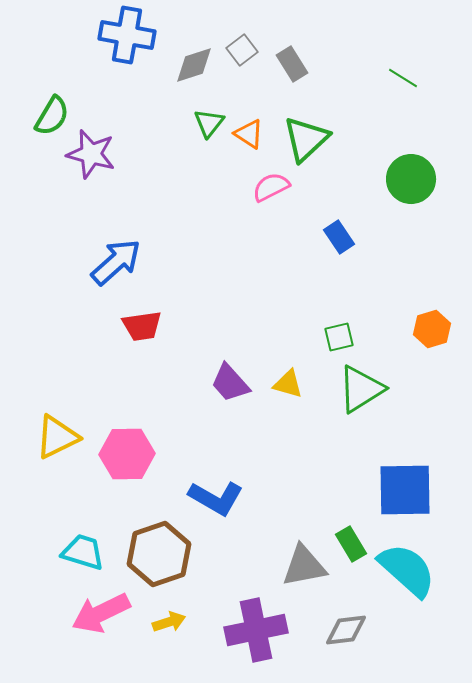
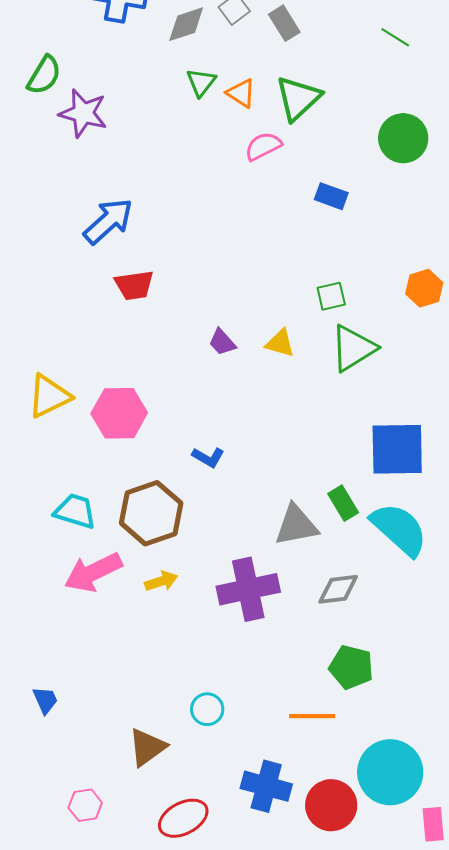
blue rectangle: (339, 237) -> (331, 196), turned -36
purple trapezoid: (230, 383) -> (222, 342), size x0.7
blue L-shape: (216, 498) -> (208, 457), size x0.6

